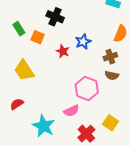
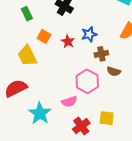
orange square: (38, 37) -> (44, 36), moved
brown cross: (110, 57) -> (101, 54), moved
red semicircle: (17, 104) -> (16, 88), size x1.6
yellow square: (111, 123) -> (107, 118), turned -35

